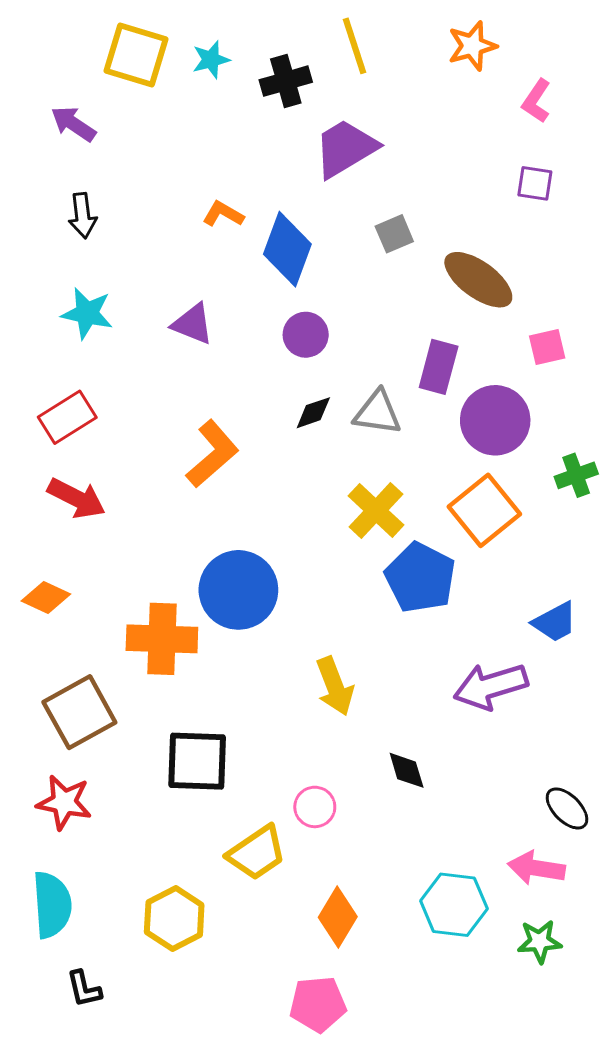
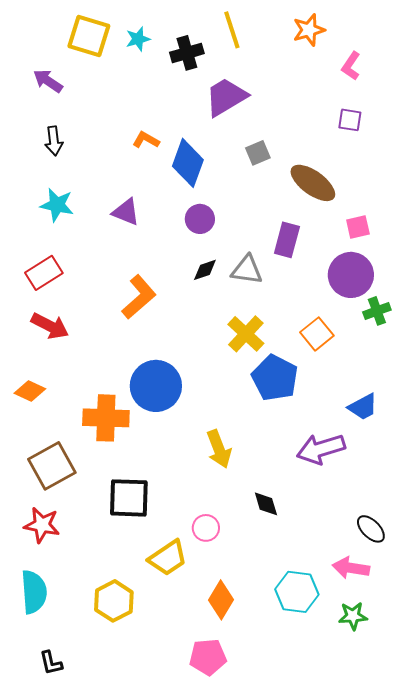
purple circle: (495, 420) -> (351, 275), moved
orange square: (484, 510) -> (317, 334), size x0.7
black L-shape: (84, 989) -> (51, 663), moved

